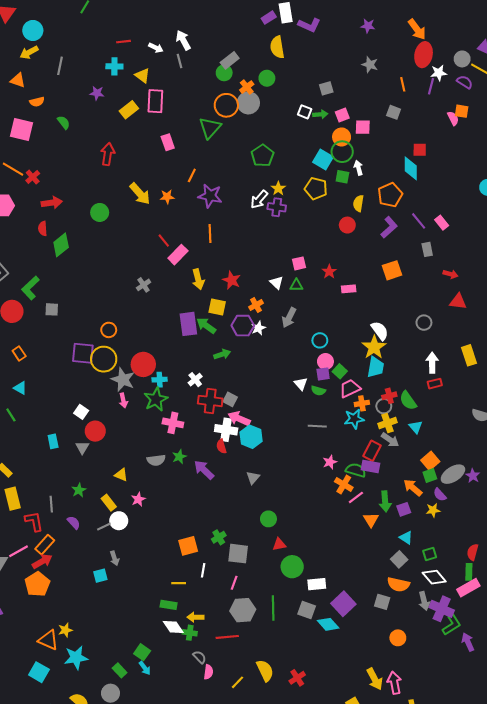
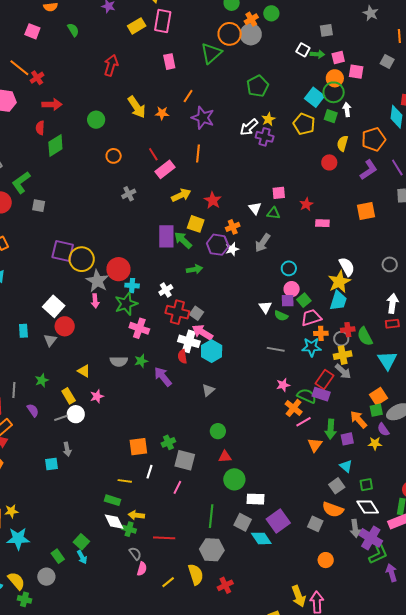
pink square: (22, 130) -> (32, 31), size x0.7
yellow arrow: (198, 279) -> (181, 195), turned -108
orange circle: (109, 330) -> (114, 156), moved
white square: (81, 412) -> (54, 306), size x1.5
cyan triangle: (416, 427) -> (387, 360), moved, size x1.5
gray hexagon: (243, 610) -> (212, 550), moved

